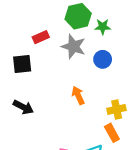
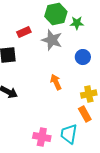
blue circle: (103, 59) -> (83, 57), moved

